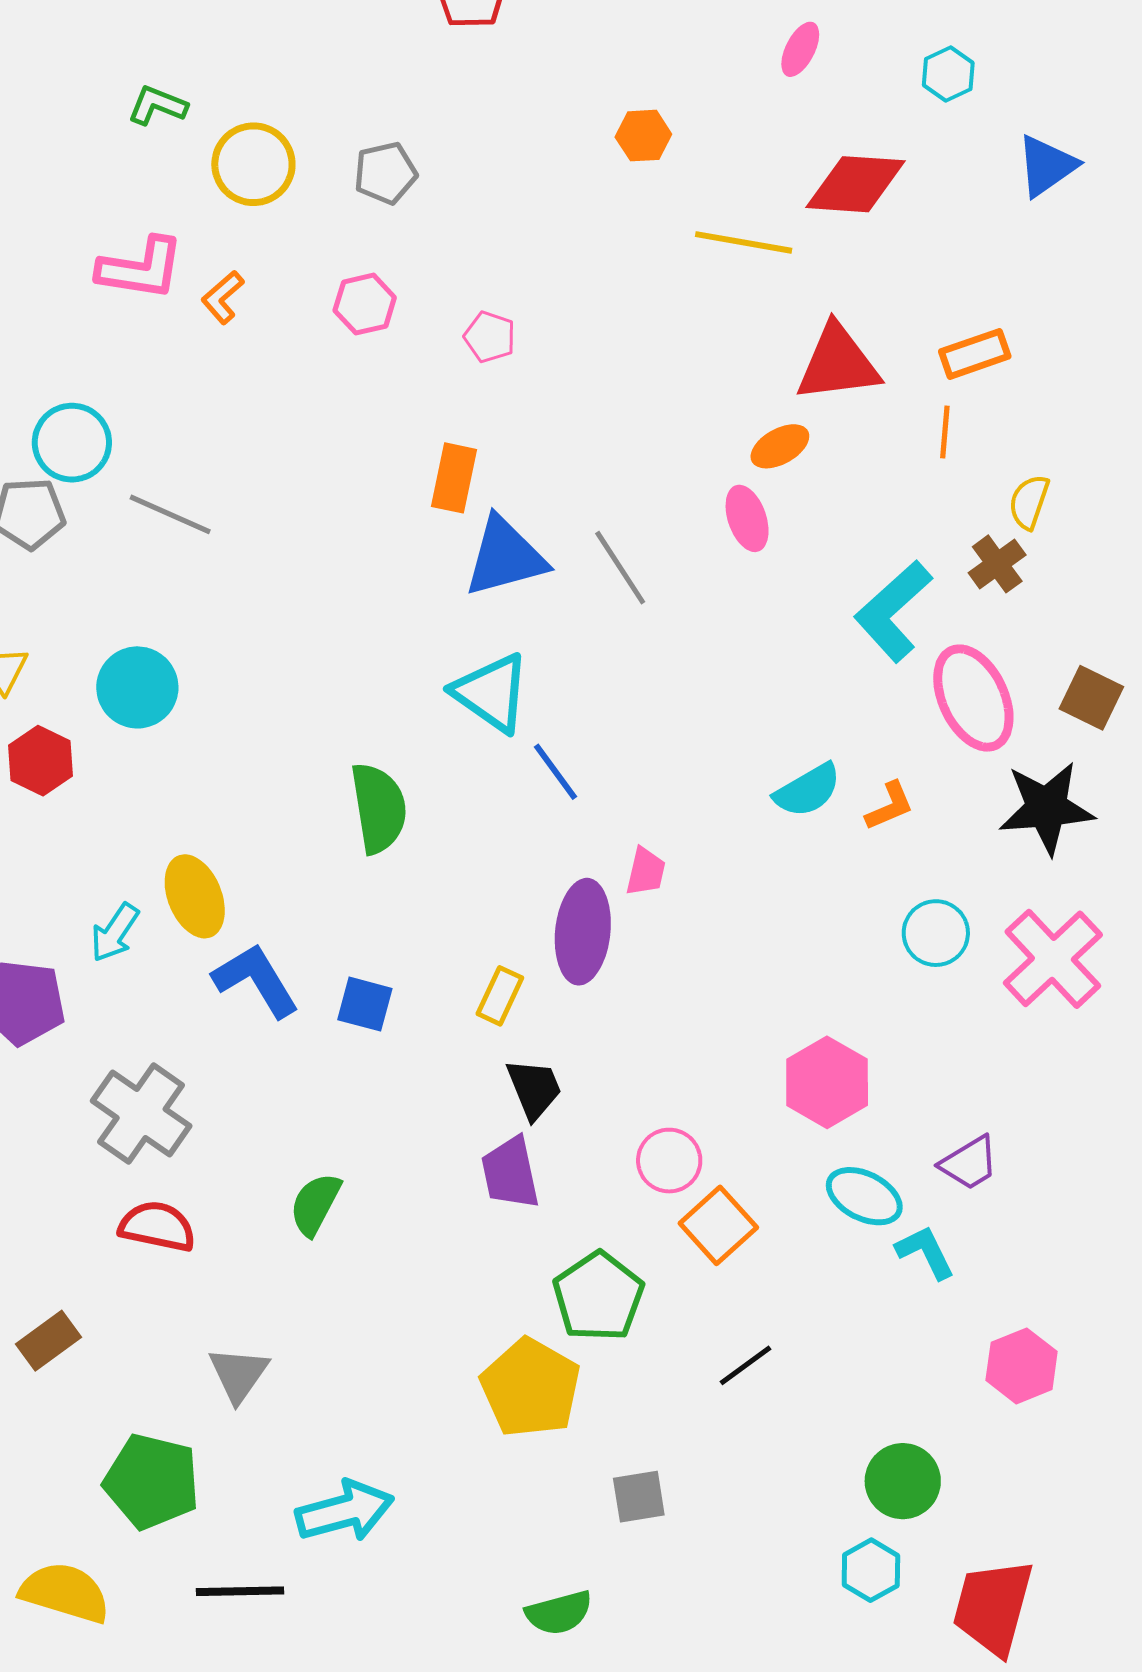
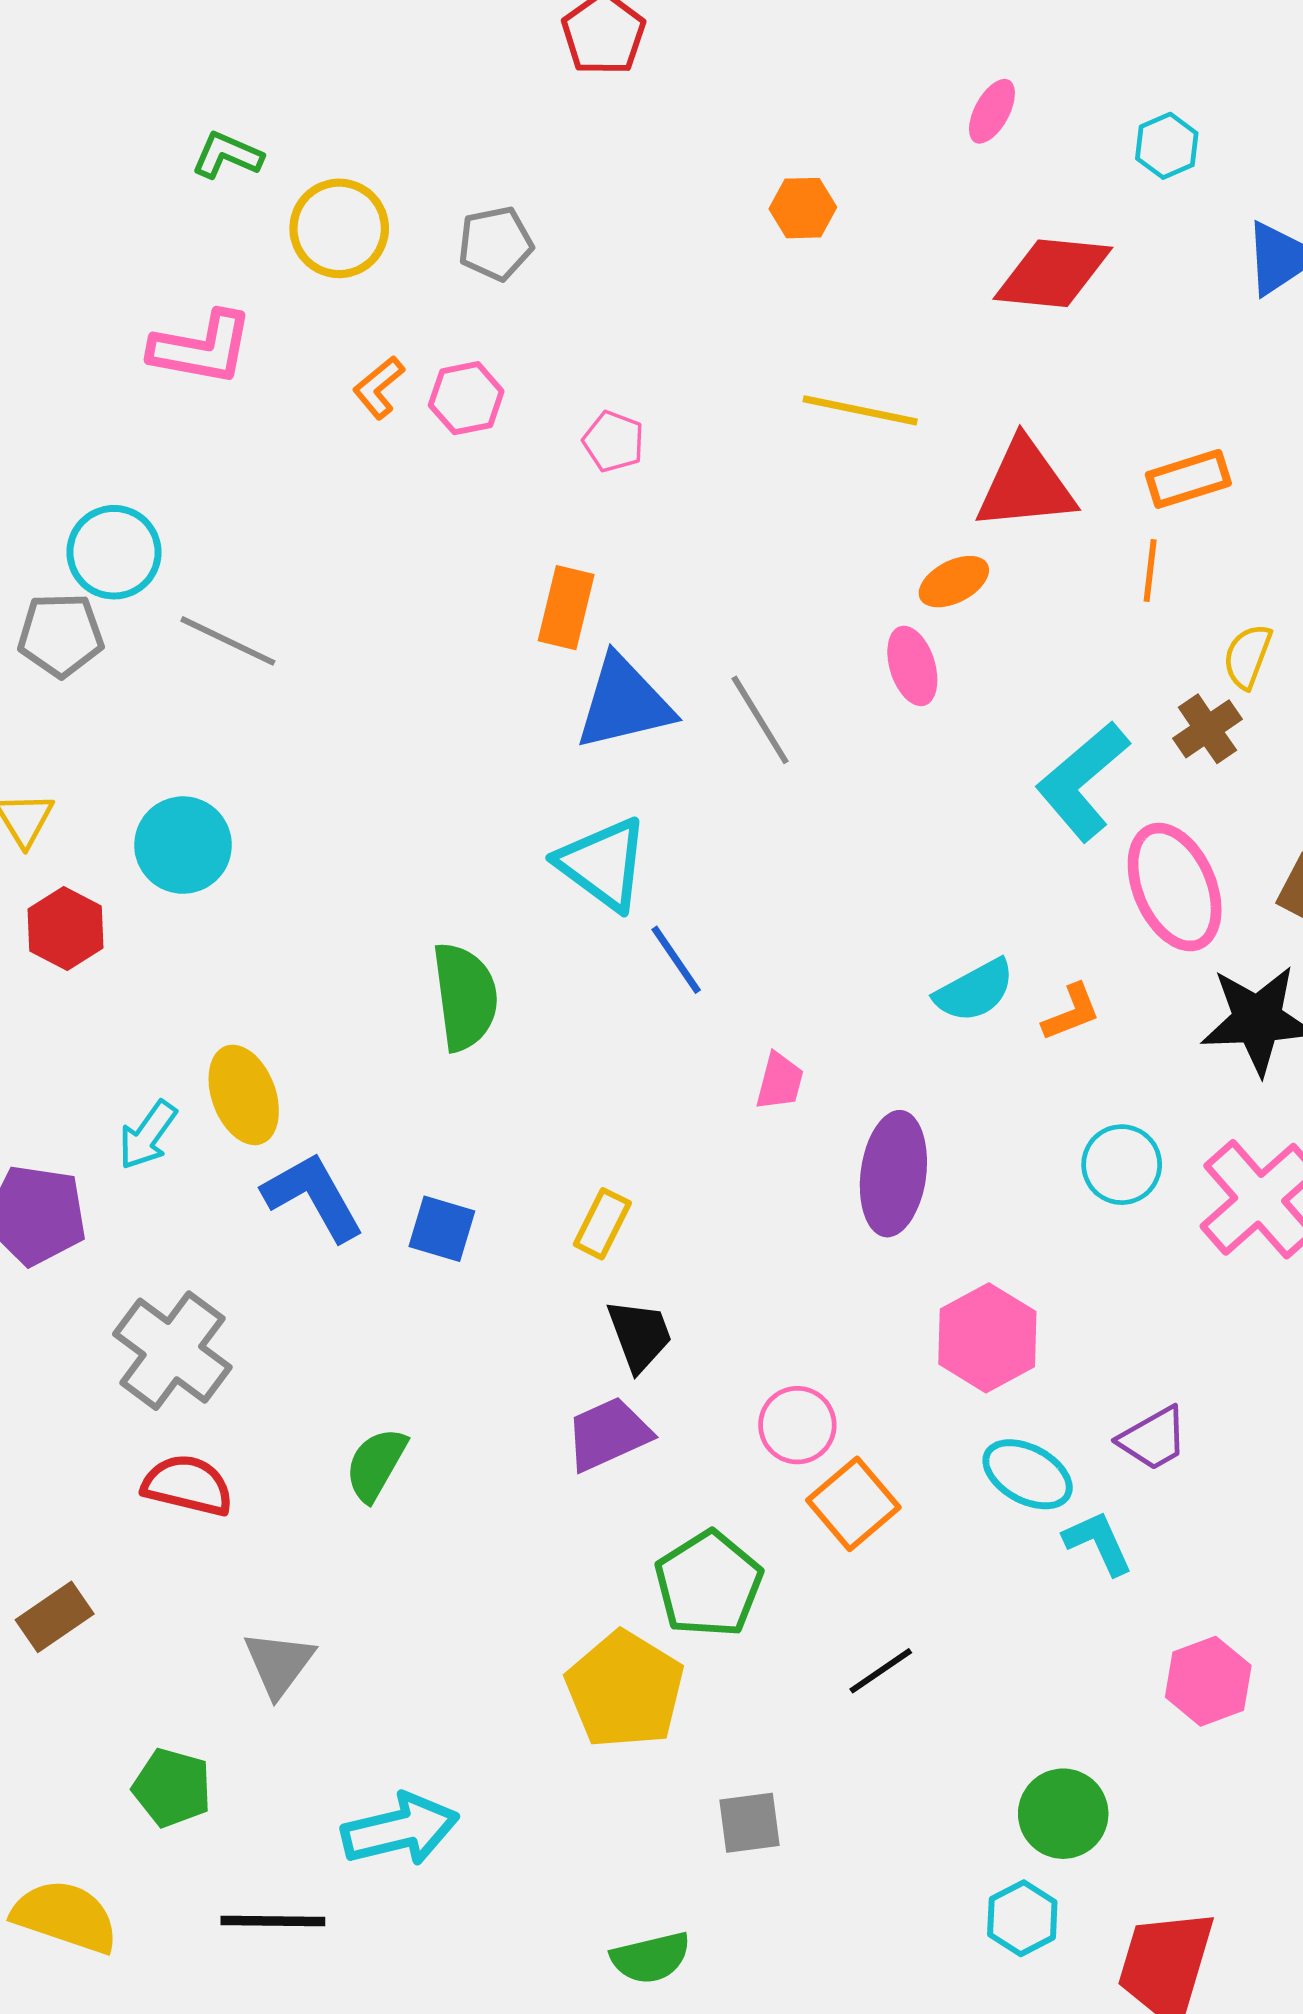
yellow line: (744, 242) -> (860, 410), moved
orange L-shape: (223, 297) -> (379, 387), moved
purple ellipse: (583, 932) -> (893, 1174), moved
purple trapezoid: (510, 1173) -> (608, 1434), turned 76
green pentagon: (152, 1481) -> (172, 1788), size x0.7

